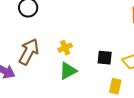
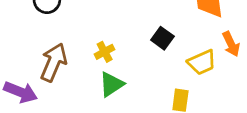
black square: (105, 58) -> (162, 38), moved, turned 35

